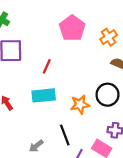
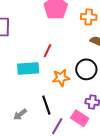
orange cross: (109, 37) -> (89, 17), turned 35
red line: (47, 66) -> (48, 51), moved

